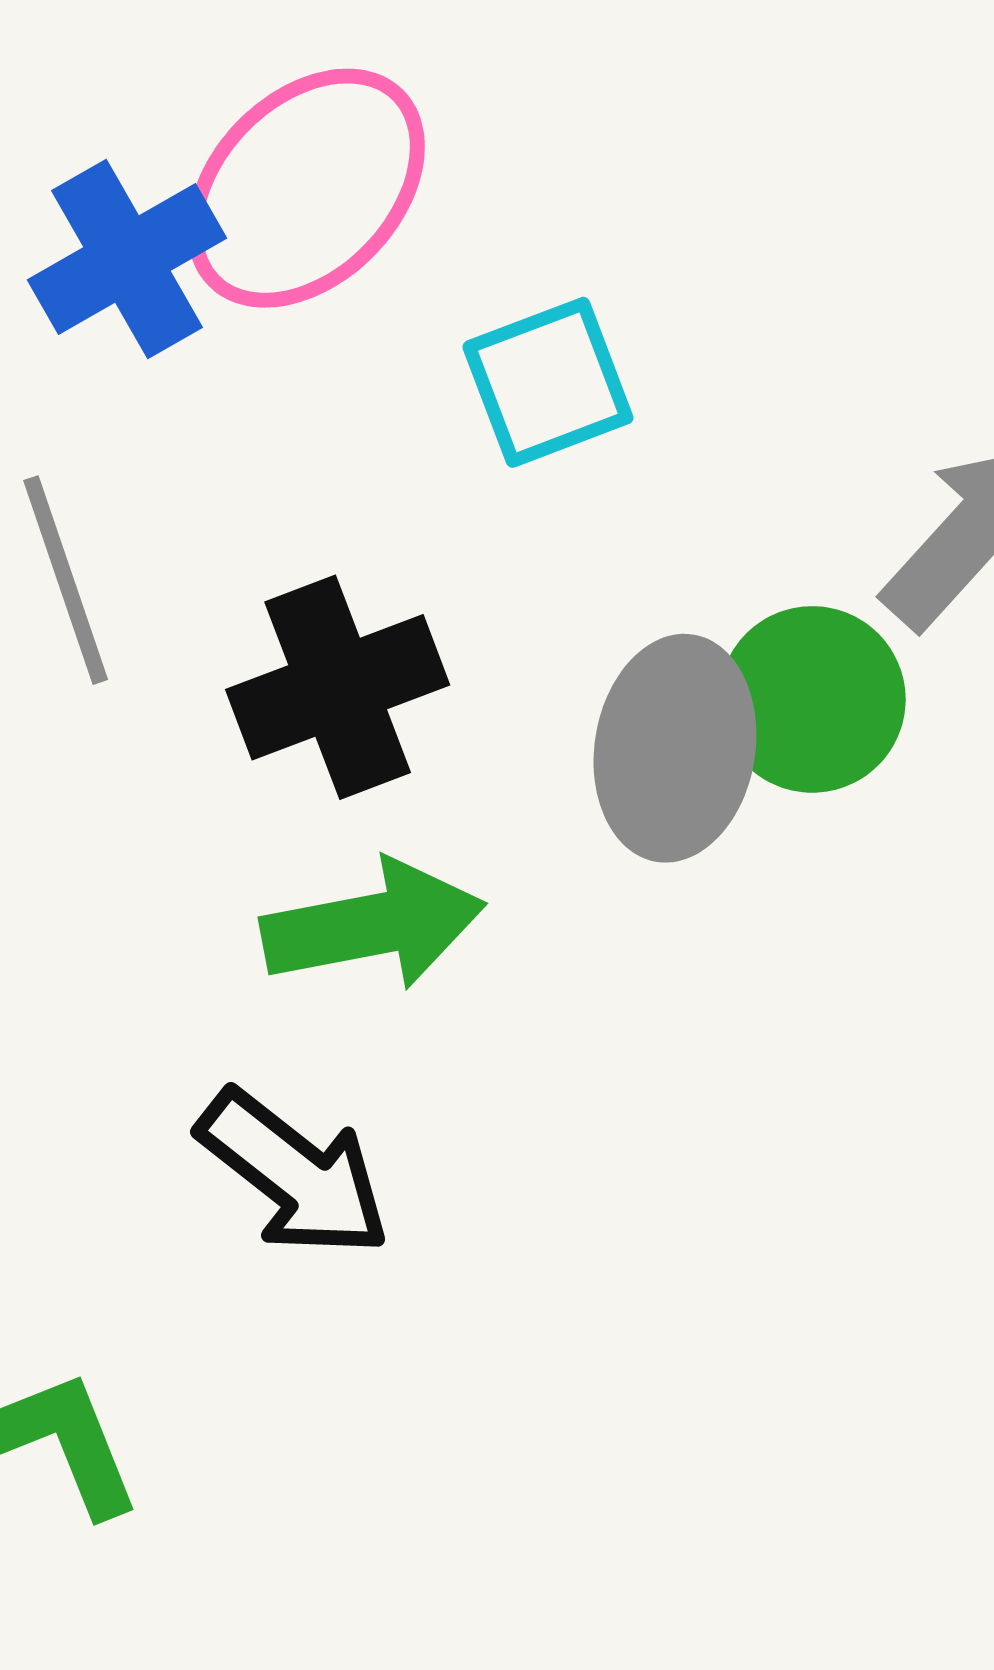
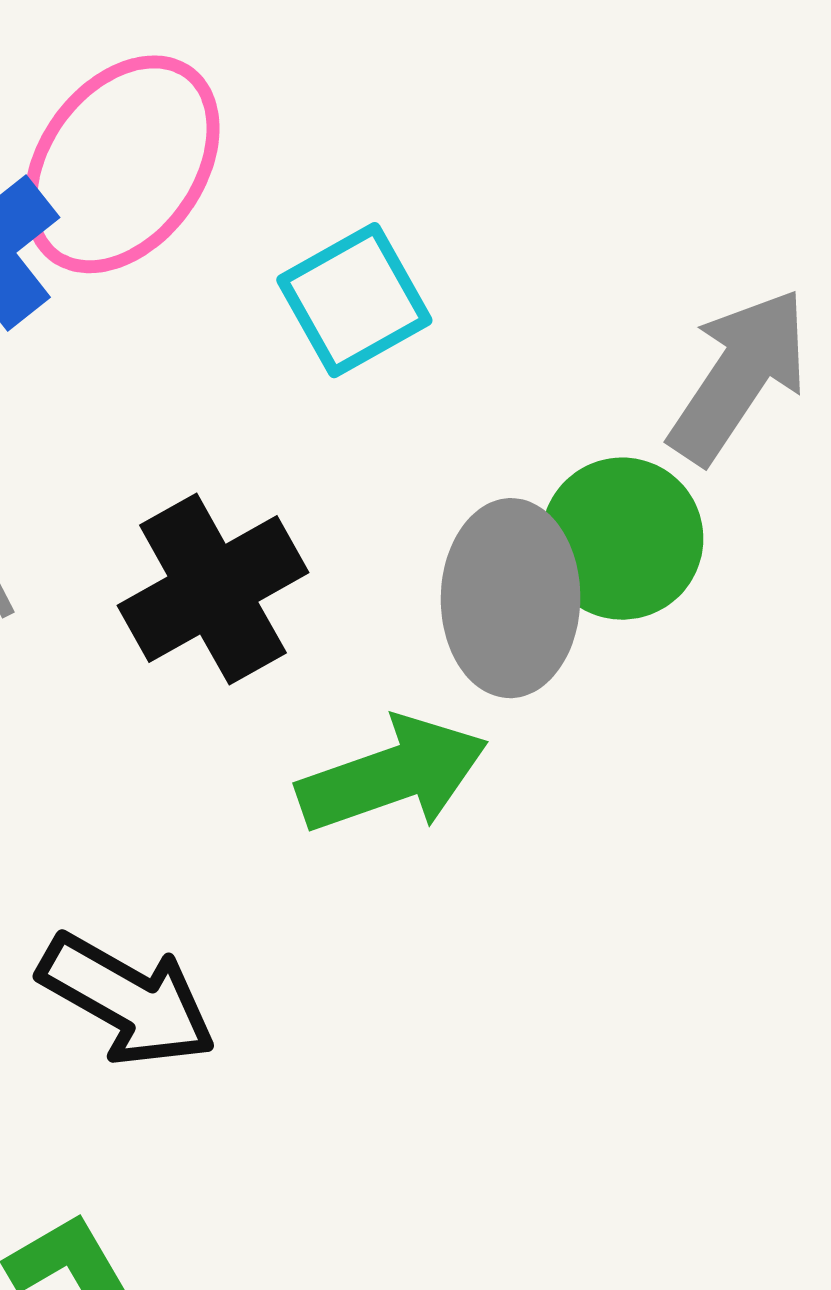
green arrow: (373, 925) -> (393, 775), moved
black arrow: (294, 1174) -> (127, 1000), moved

